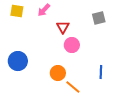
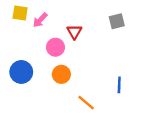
pink arrow: (44, 10) -> (40, 20), moved
pink circle: (72, 45) -> (55, 47), moved
orange circle: (58, 73) -> (61, 74), moved

